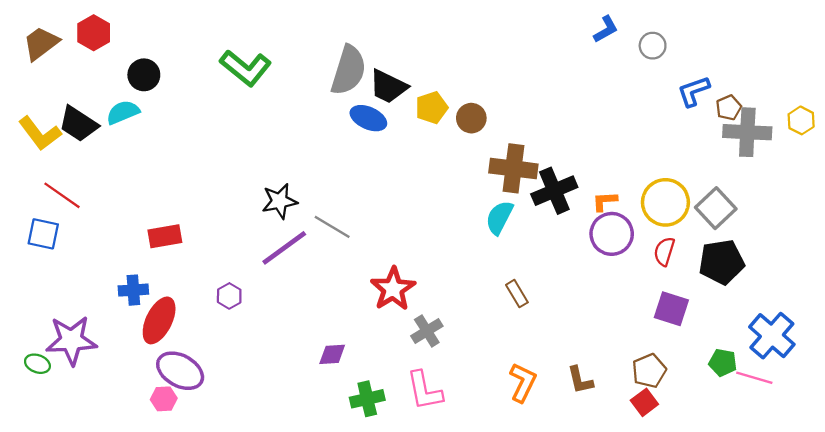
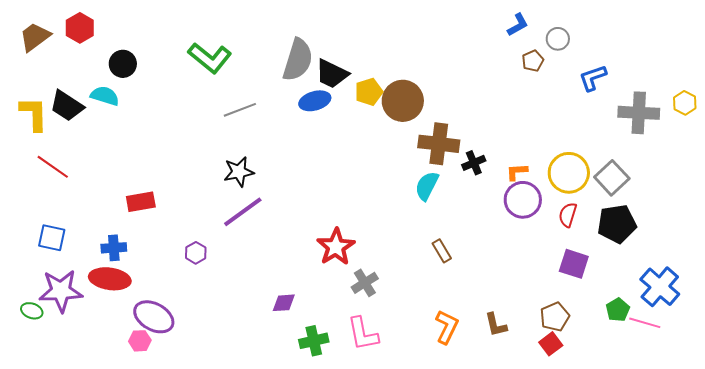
brown pentagon: (729, 108) -> (533, 61), moved
cyan semicircle: (123, 112) -> (105, 96), turned 40
blue ellipse: (368, 118) -> (315, 101), turned -40
brown circle: (471, 118) -> (403, 101), size x1.6
yellow L-shape: (40, 133) -> (34, 114), turned -144
black cross: (554, 191) -> (474, 163), size x0.6
gray line: (332, 227) -> (240, 110), moved, turned -52
blue square: (43, 234) -> (52, 238), moved
red ellipse: (159, 320) -> (110, 279), moved, turned 72
green pentagon: (723, 363) -> (618, 310), turned 30

